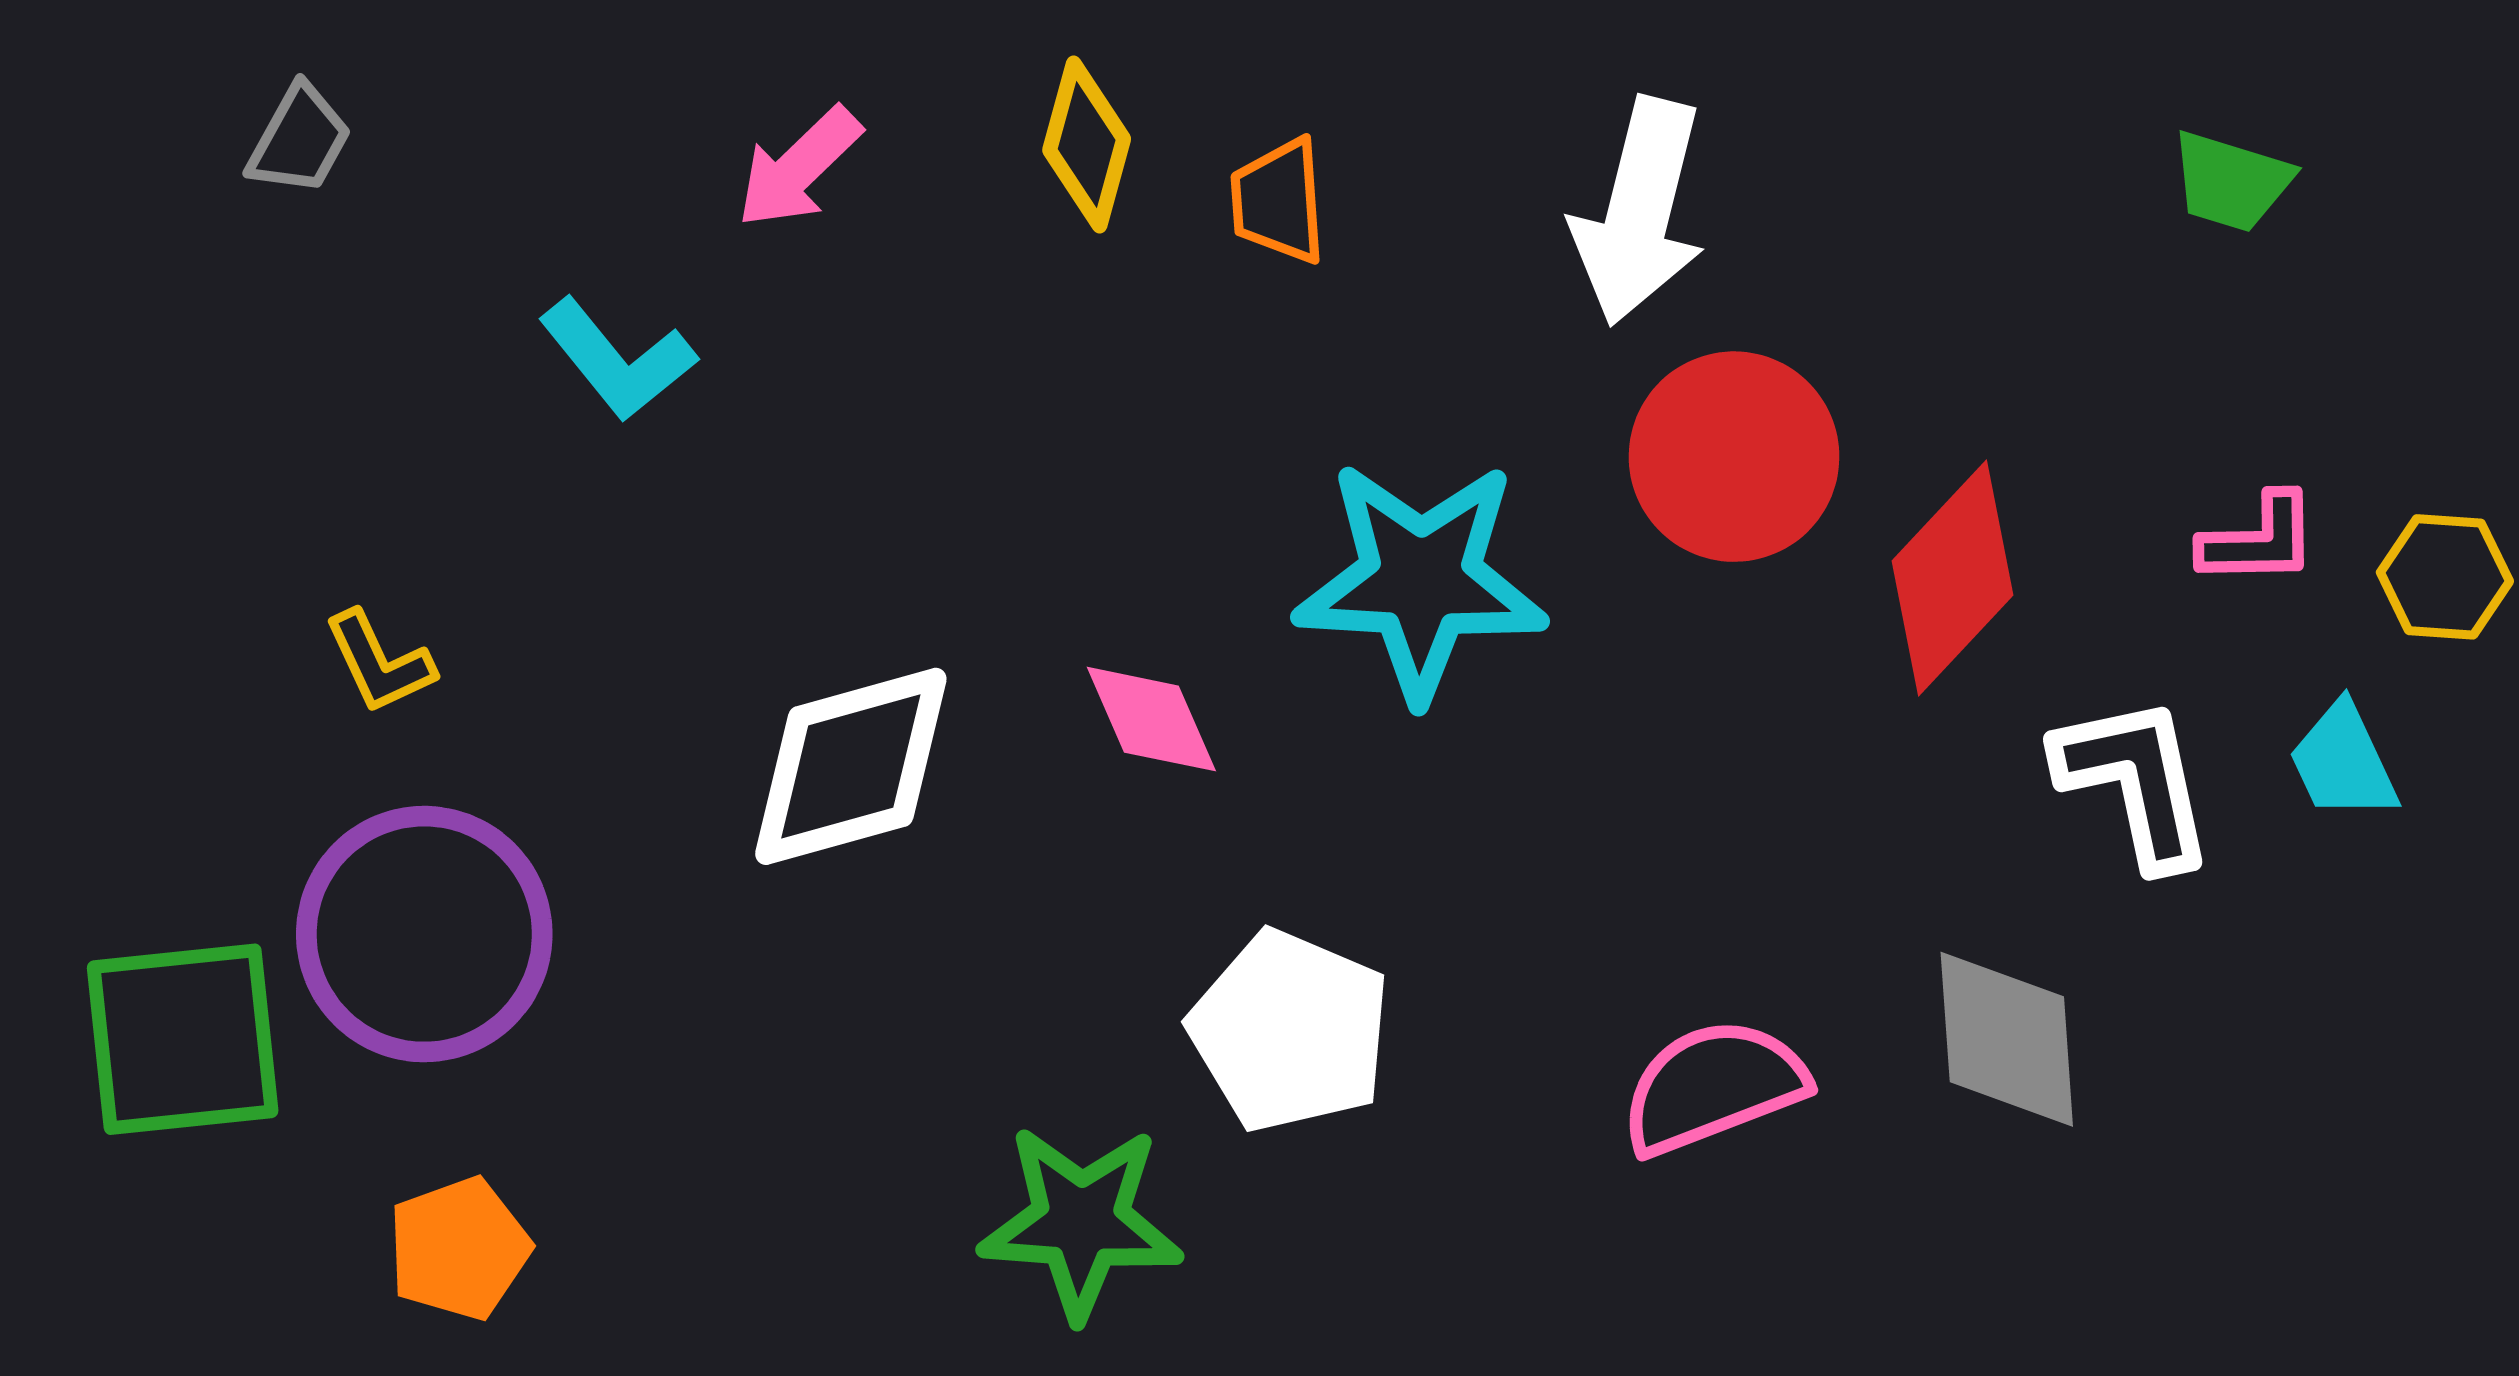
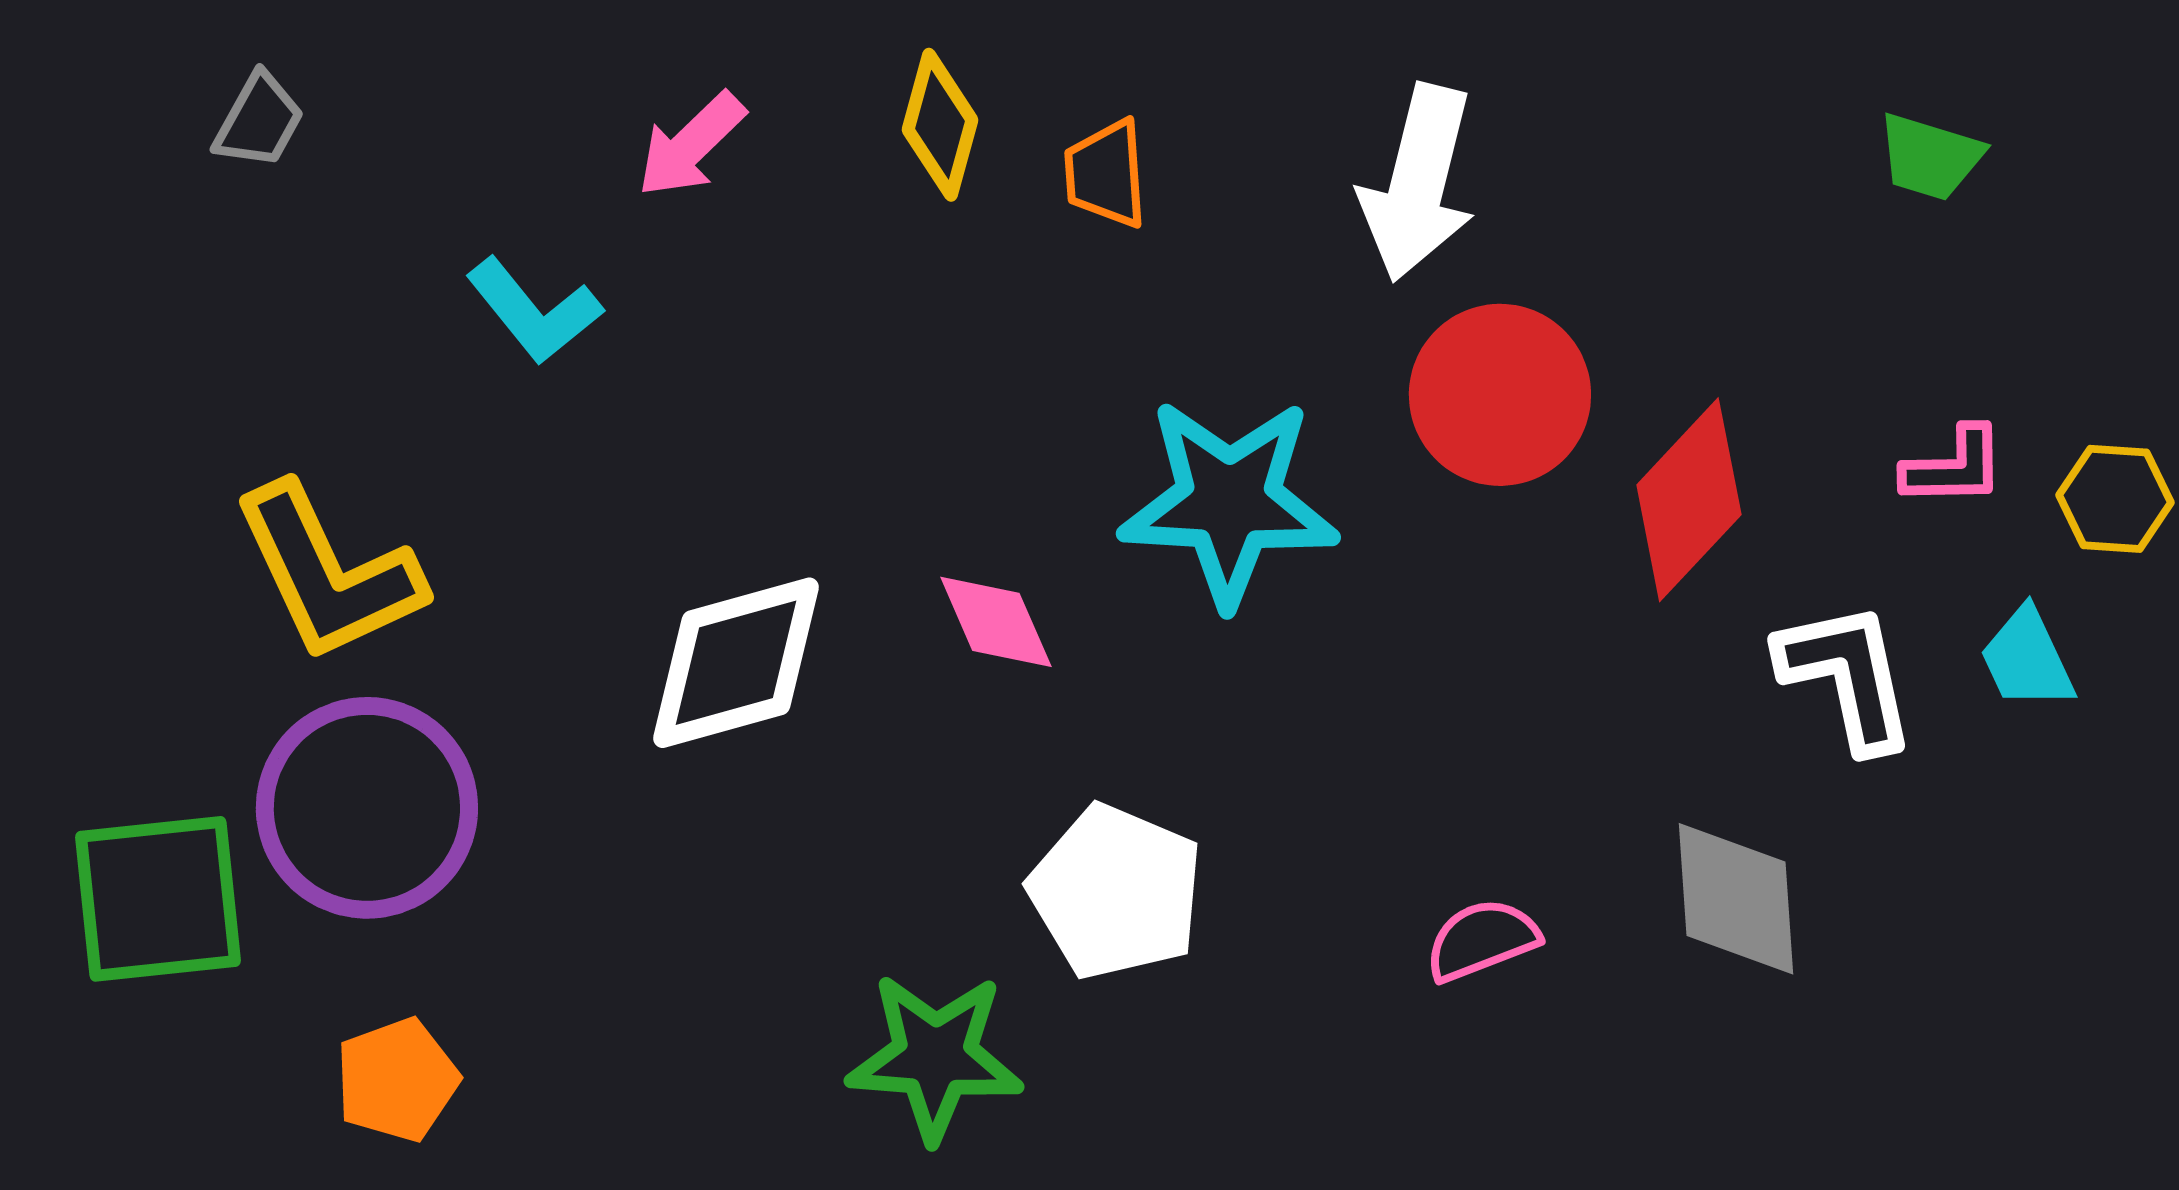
yellow L-shape: (379, 662) -> (328, 573), size x2.0
pink semicircle: (1713, 1087) -> (1482, 940), size x0.7

